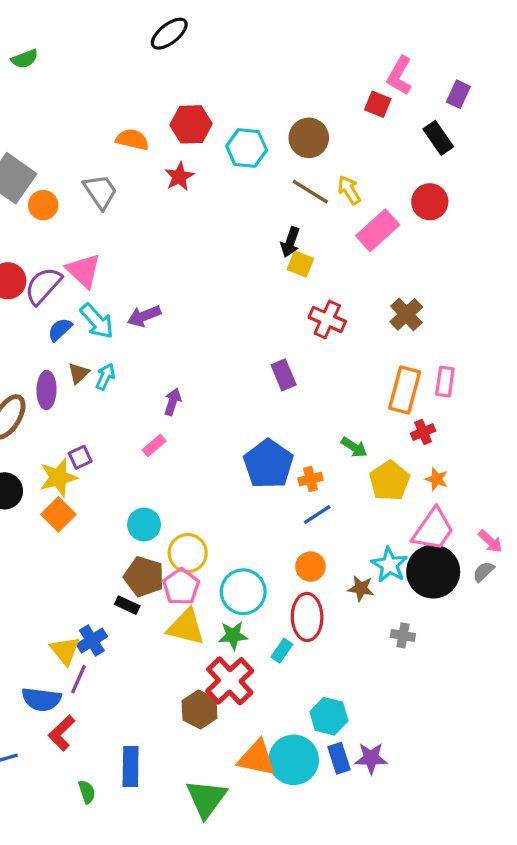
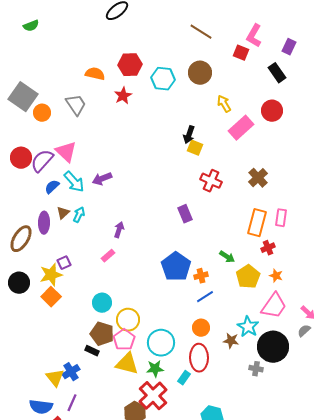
brown line: (310, 192) -> (201, 32), moved
black circle: (433, 572) -> (273, 347), moved
purple line: (78, 679) -> (72, 403), moved

